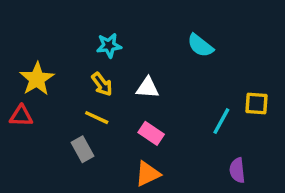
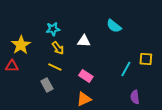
cyan star: (109, 46) -> (53, 29), moved
white triangle: (148, 88) -> (84, 41), moved

